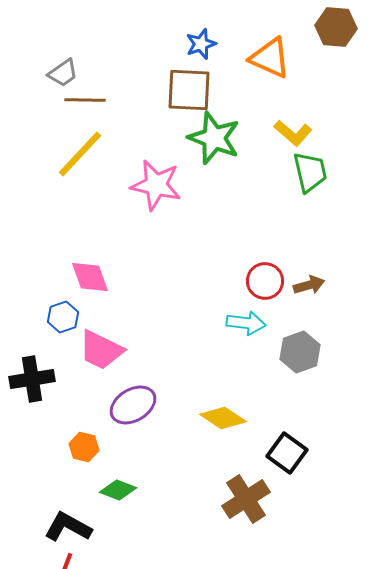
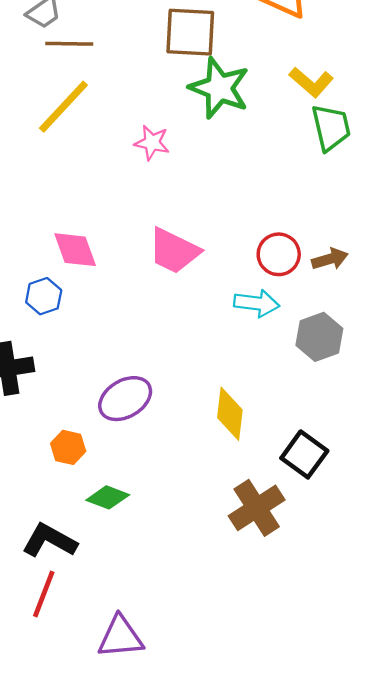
pink star: (156, 185) -> (152, 143), size x0.6
pink trapezoid: (101, 350) -> (174, 251), moved
yellow diamond: (223, 418) -> (230, 414), turned 63

